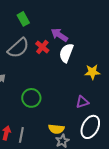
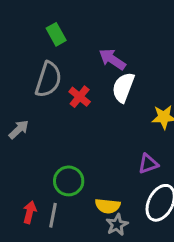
red cross: (42, 47) -> (80, 97), moved
gray semicircle: (18, 48) -> (48, 80), turned -30
green circle: (31, 98) -> (69, 181), moved

